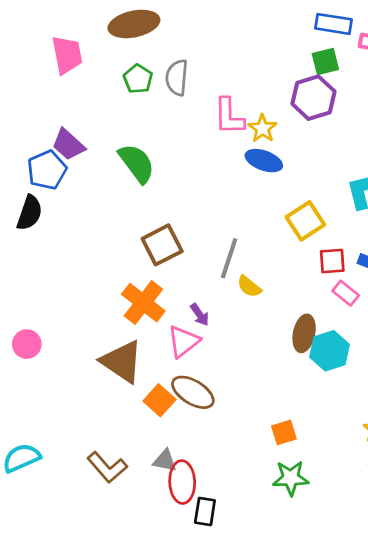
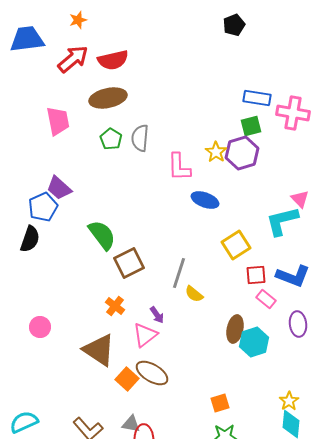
yellow star: (263, 128) -> (216, 152), moved
green semicircle: (137, 163) -> (102, 235), moved
orange cross: (143, 303) -> (115, 306), size x0.6
pink circle: (27, 344) -> (40, 327), moved

